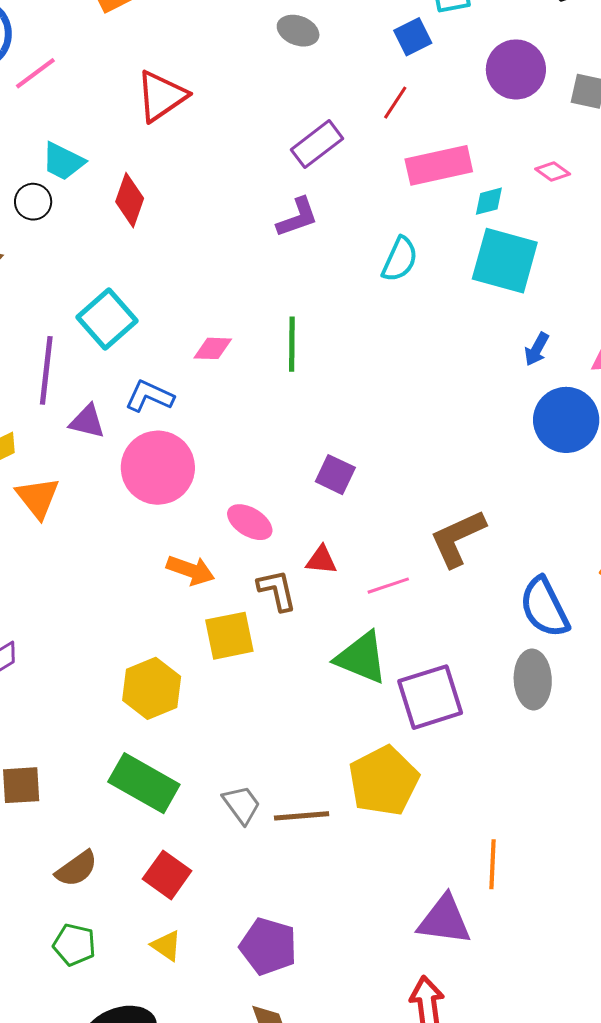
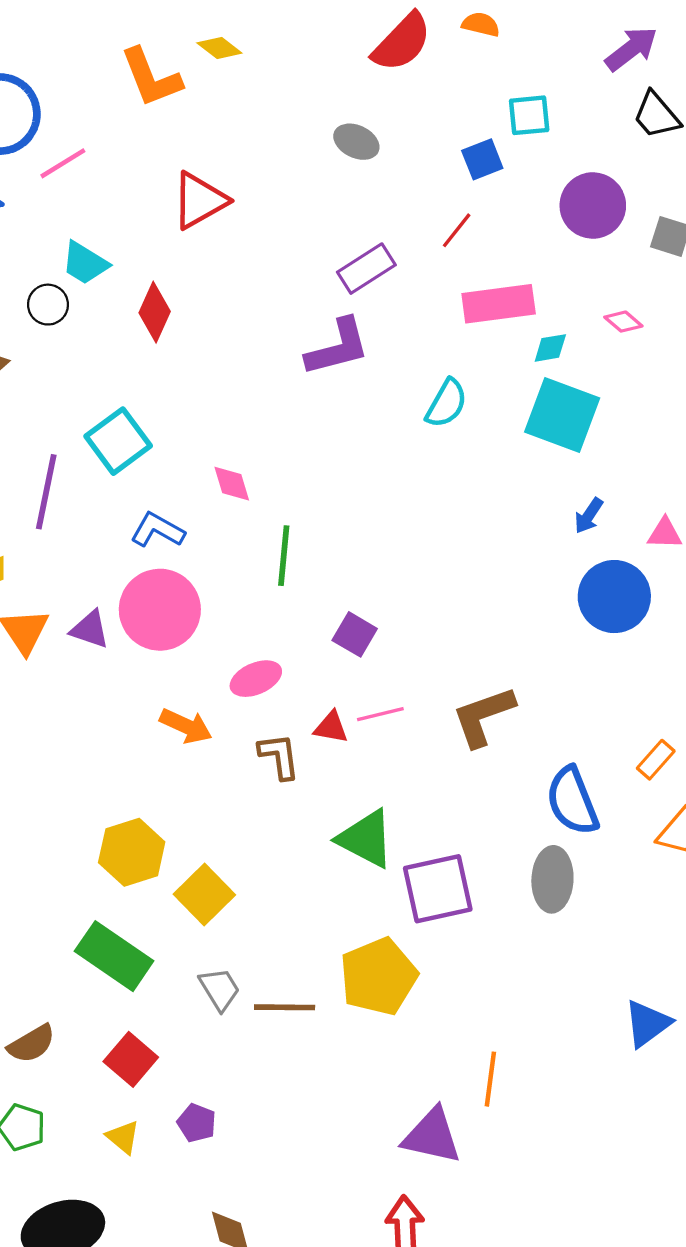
purple L-shape: (297, 217) -> (338, 347), size x1.4
green line: (292, 344) -> (284, 556), moved
pink diamond: (213, 348) -> (232, 484), turned 66
purple triangle: (87, 421) -> (90, 629), moved
pink ellipse: (250, 522) -> (256, 679), turned -60
pink line: (388, 586) -> (380, 714), moved
yellow square: (229, 636) -> (204, 895), moved, turned -38
purple pentagon: (268, 946) -> (197, 1123), moved, size x0.6

